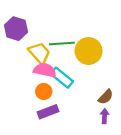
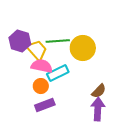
purple hexagon: (16, 29) -> (20, 41), moved
cyan rectangle: (62, 78) -> (58, 73), turned -65
purple arrow: (105, 116) -> (98, 109), size x1.6

